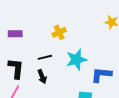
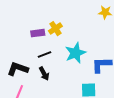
purple rectangle: (15, 34) -> (38, 33), moved
black L-shape: (16, 68) -> (18, 69), turned -70

